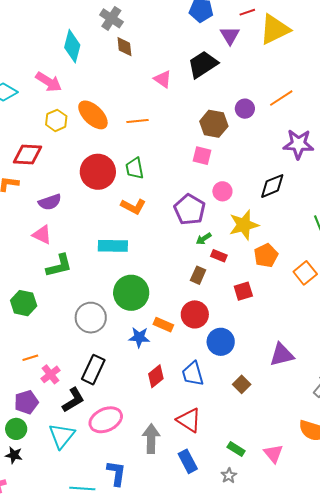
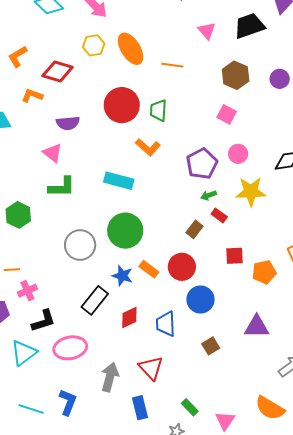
brown hexagon: (214, 124) -> (236, 75), moved
orange pentagon: (266, 256) -> (264, 272), moved
black rectangle: (93, 370) -> (95, 300), moved

